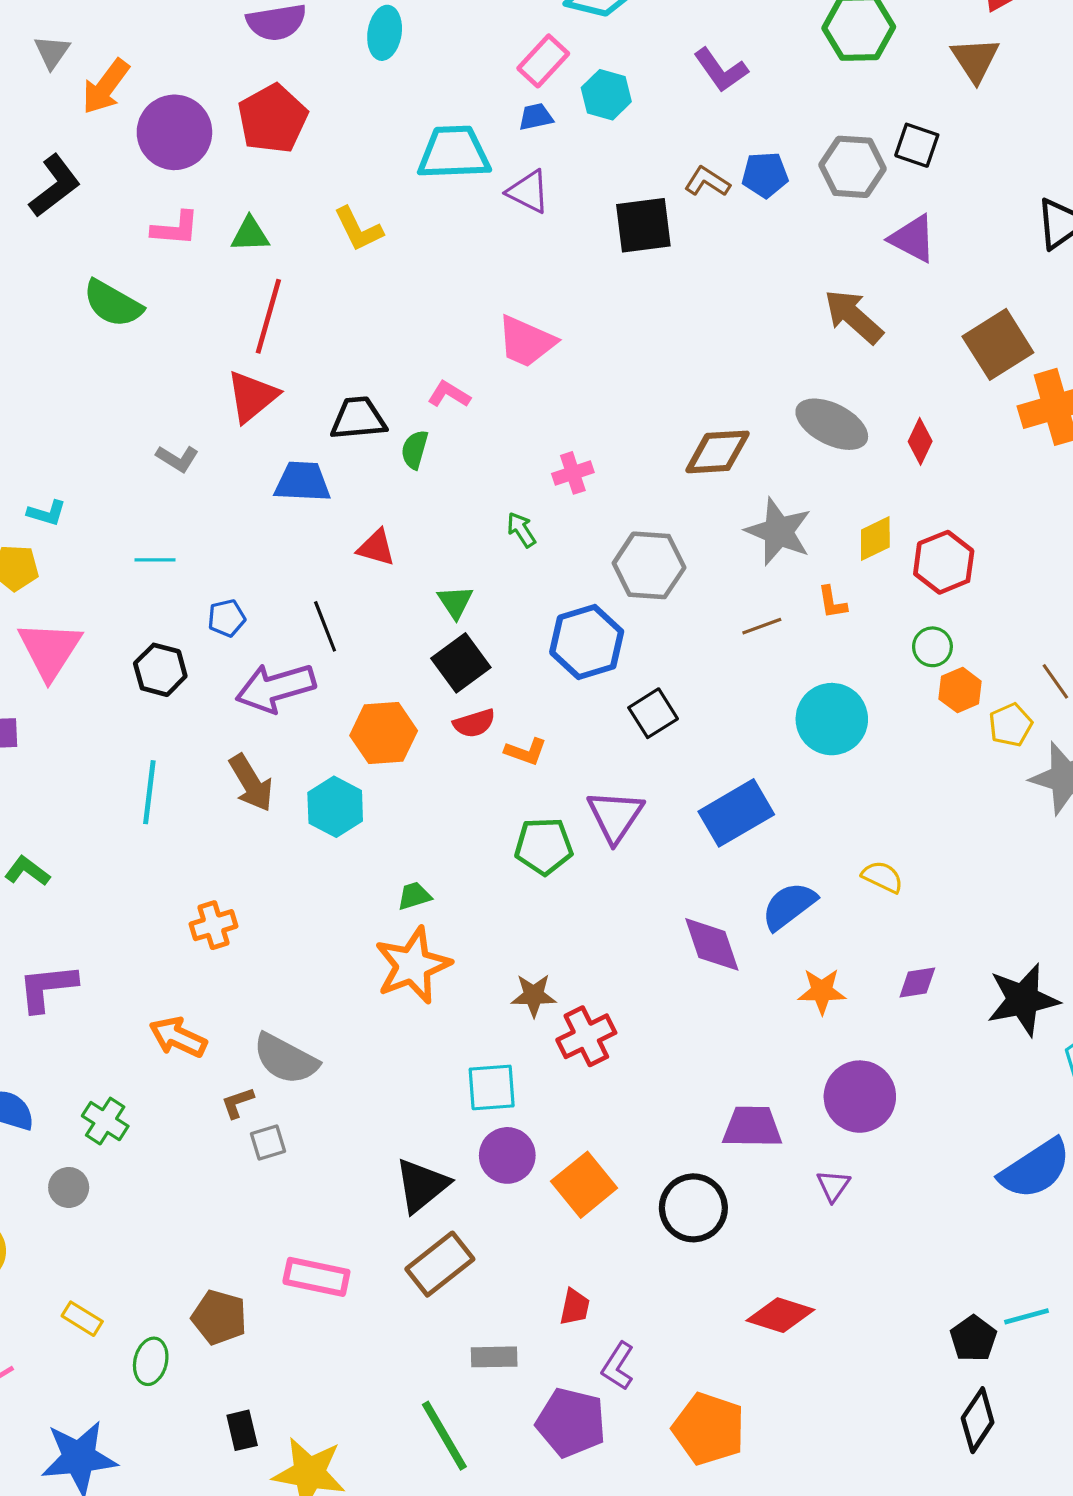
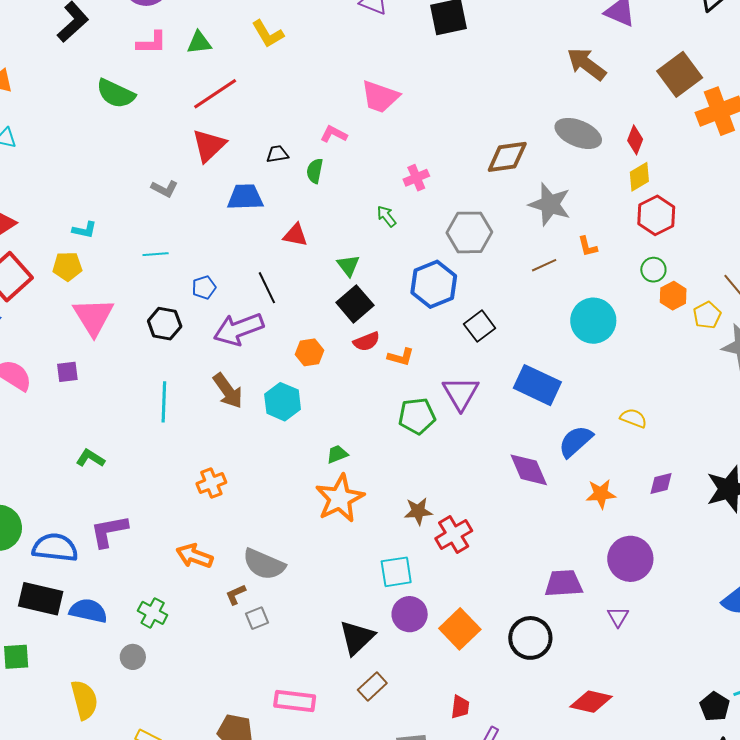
red line: (268, 316) -> (215, 94), turned 45
black trapezoid: (358, 418) -> (277, 154), size x0.6
yellow diamond: (875, 538) -> (639, 177), moved
orange hexagon: (384, 733) -> (310, 352), size x0.7
blue rectangle: (736, 813) -> (537, 385), turned 60
brown rectangle: (440, 1264) -> (372, 687), size x0.7

